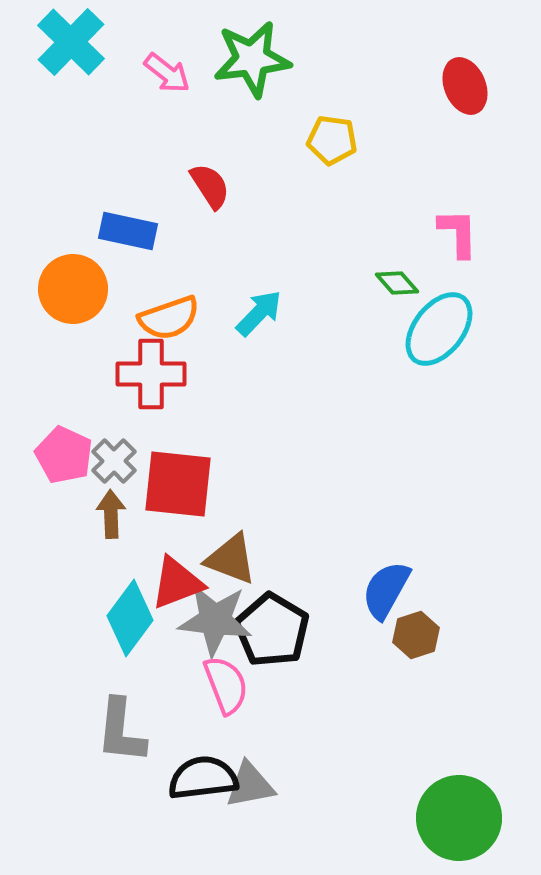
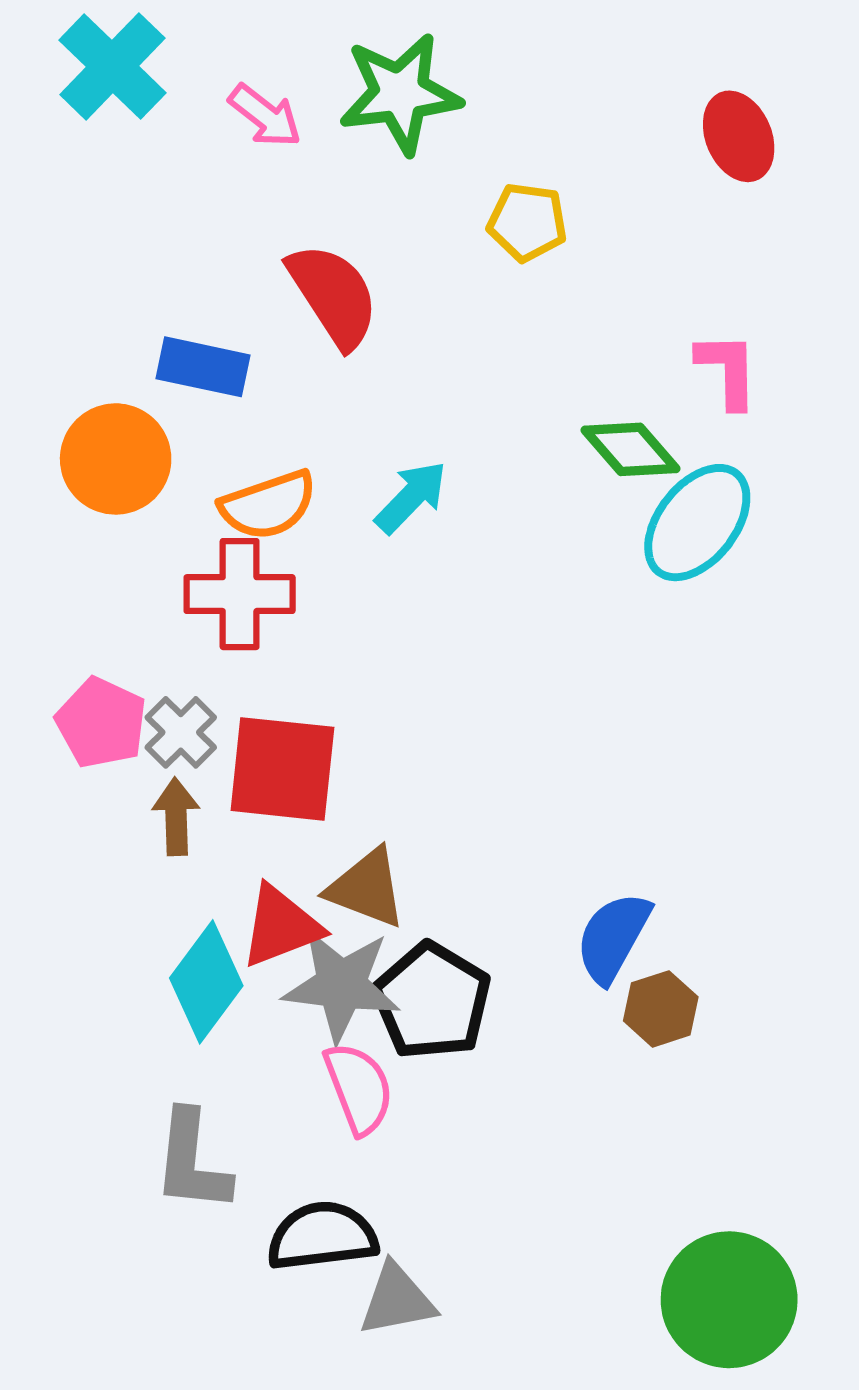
red semicircle: (210, 186) -> (333, 295), size x1.5
green diamond: (397, 283) -> (631, 449), size x1.4
gray triangle: (250, 785) -> (397, 1300), moved

